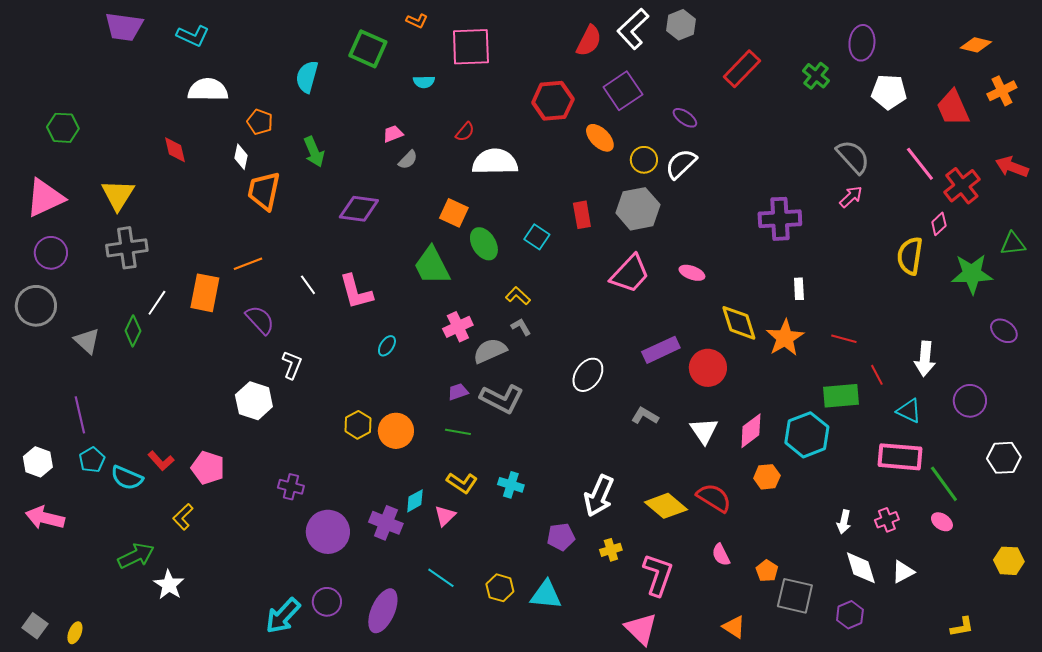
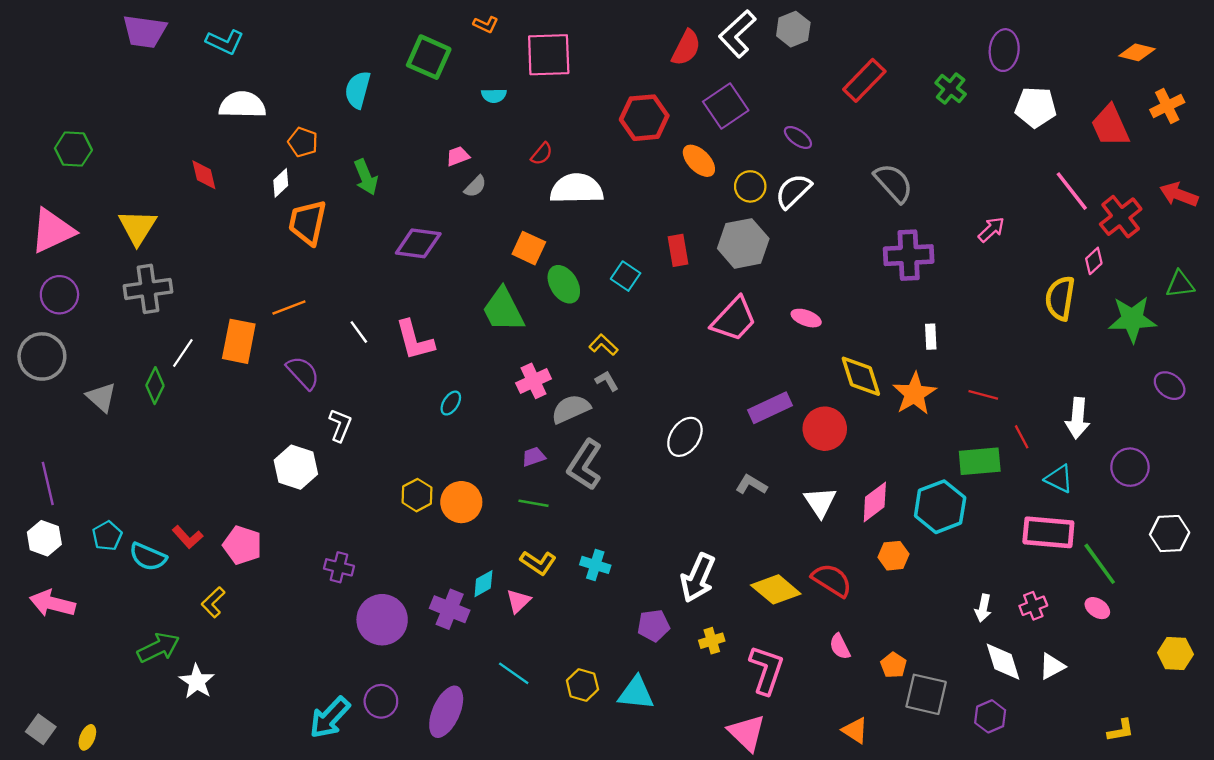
white diamond: (241, 157) -> (281, 183), turned 35
gray semicircle: (853, 157) -> (893, 183), moved
gray L-shape: (502, 399) -> (585, 465), turned 96
purple line: (80, 415) -> (48, 483), moved

